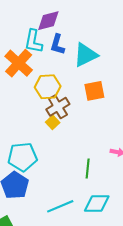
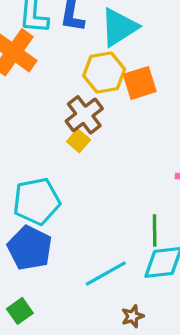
yellow hexagon: (48, 87) -> (104, 73), moved
green line: (88, 169) -> (155, 231), moved

